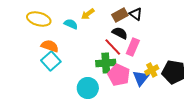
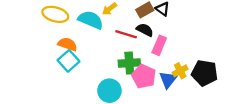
cyan semicircle: (71, 24) -> (91, 20), size x1.6
red line: (113, 47) -> (126, 34), moved, turned -30

